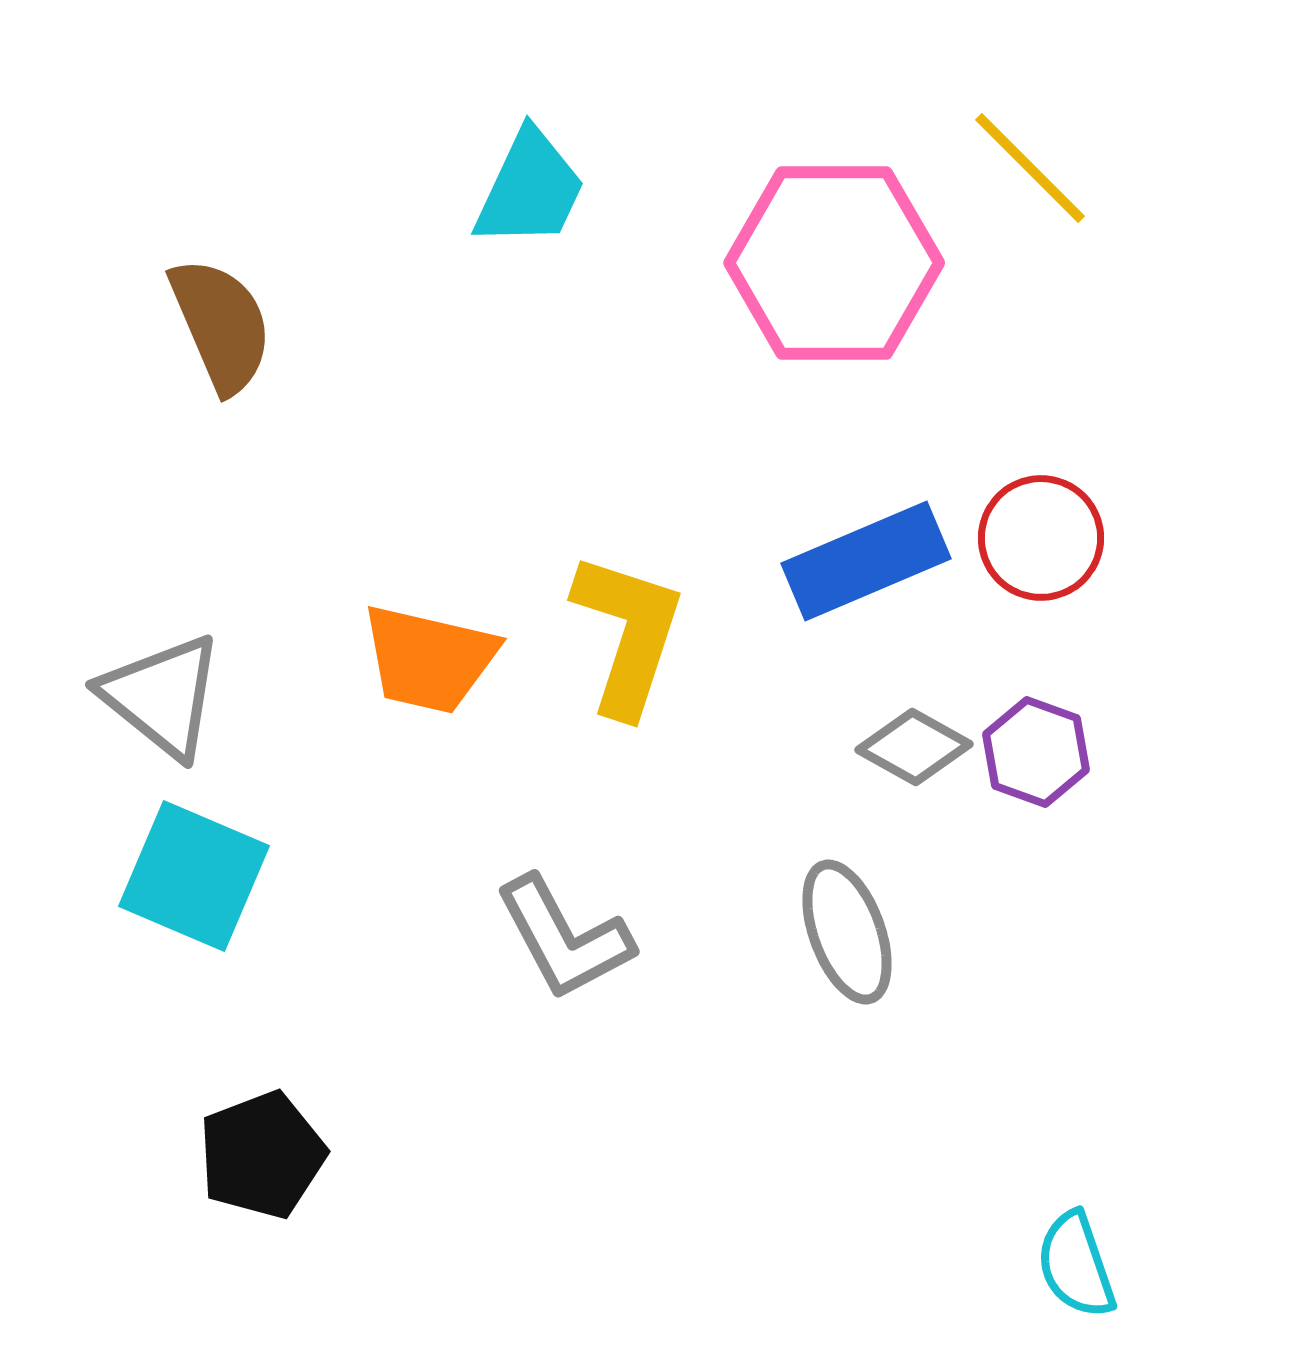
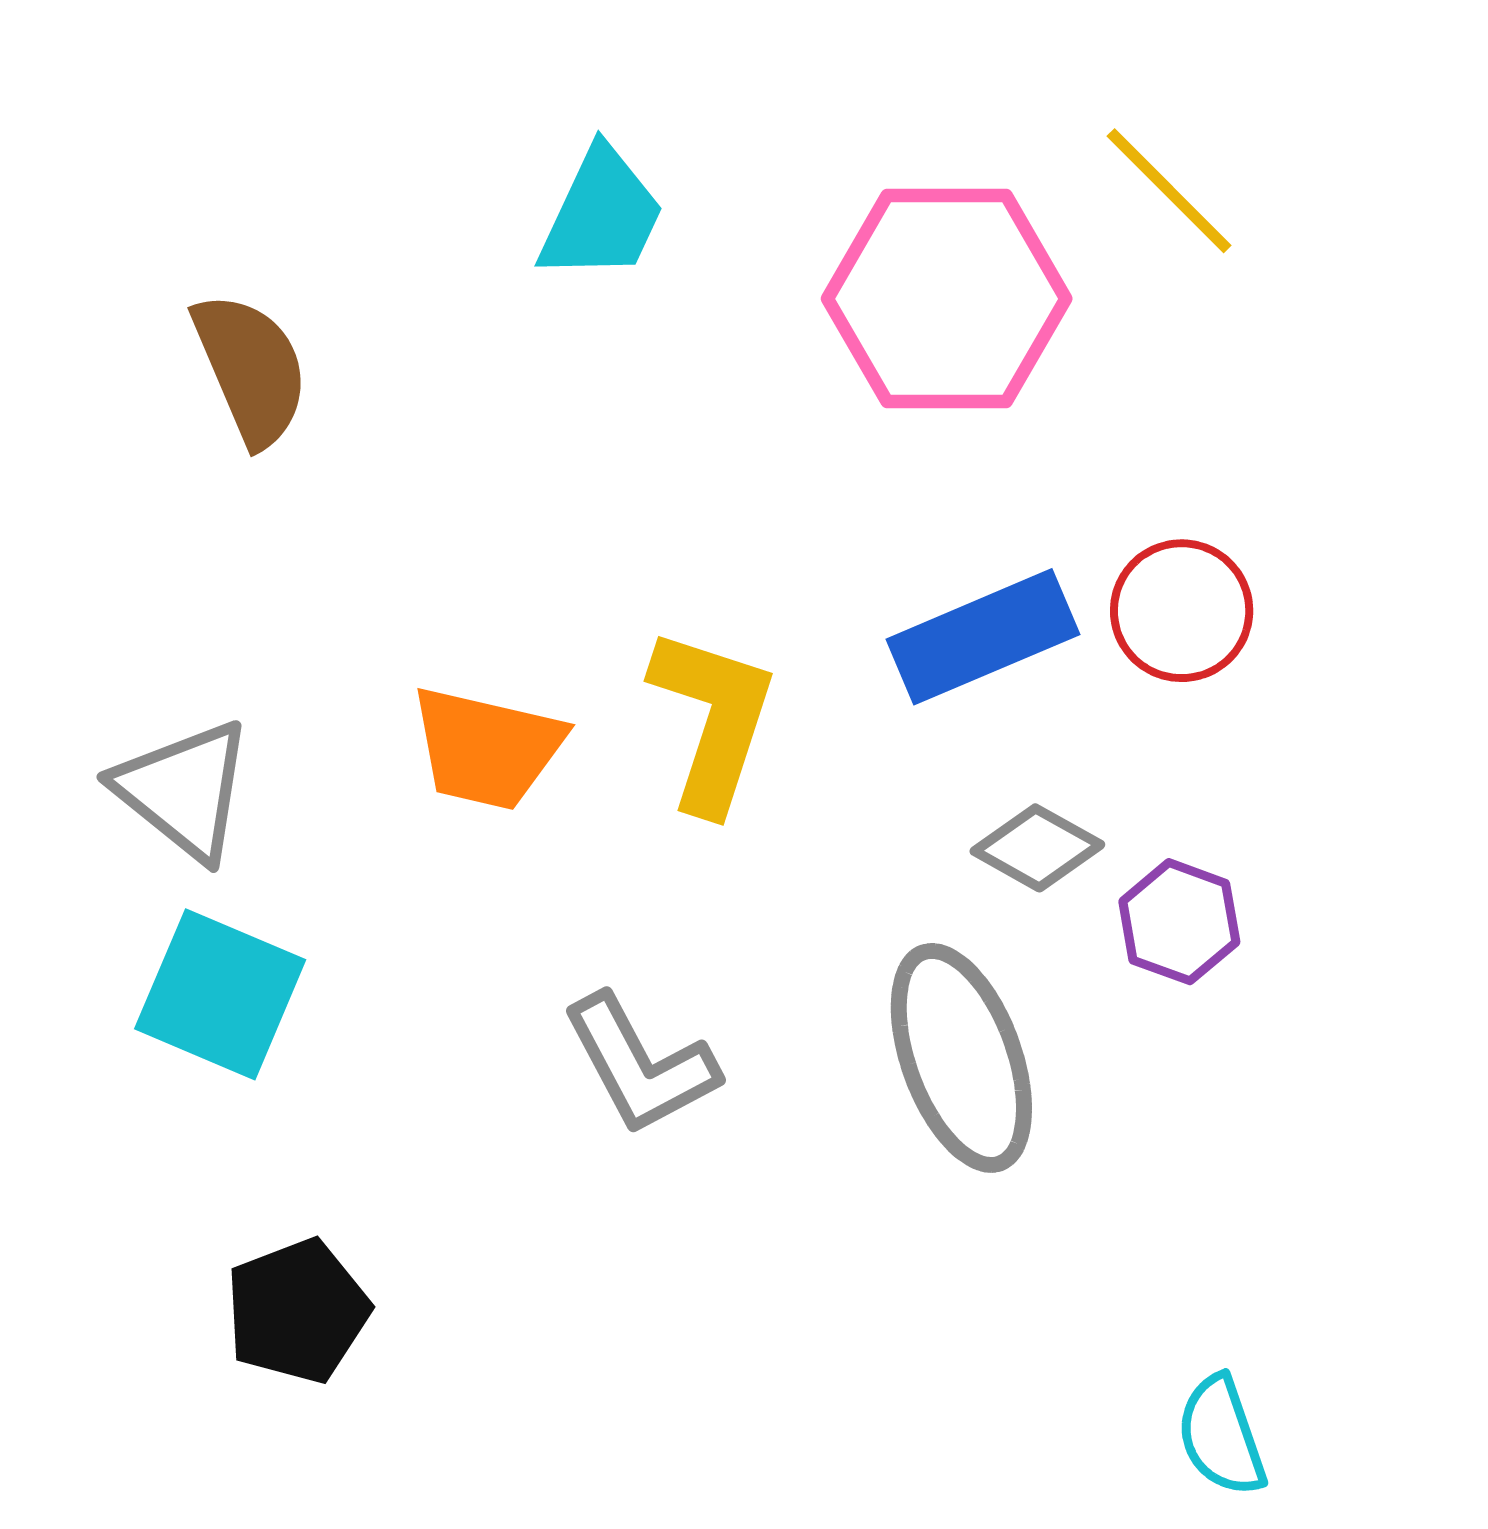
purple hexagon: (1036, 752) -> (1179, 922), moved
gray ellipse: (847, 932) -> (961, 1058), size x1.4

